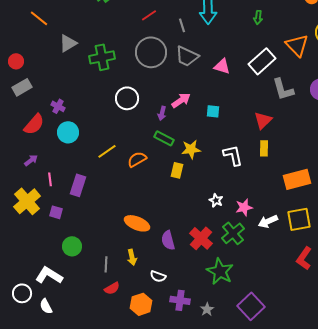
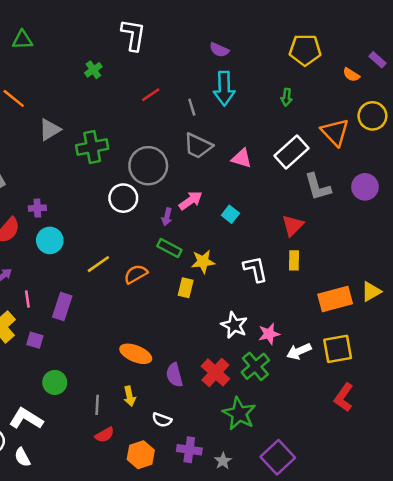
gray circle: (151, 52) -> (148, 166), moved
purple cross: (58, 106) -> (37, 208), turned -32
cyan square: (213, 111) -> (230, 214), turned 32
white star: (216, 200) -> (234, 325), size x1.5

